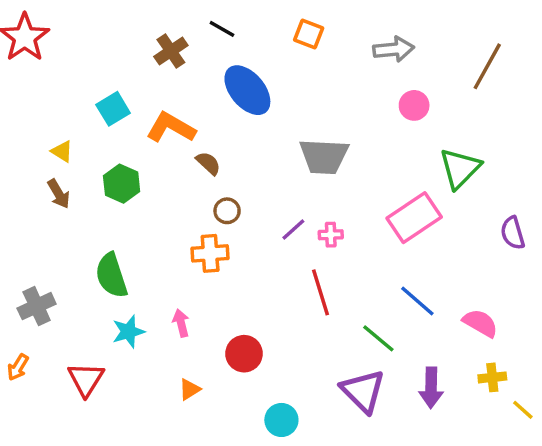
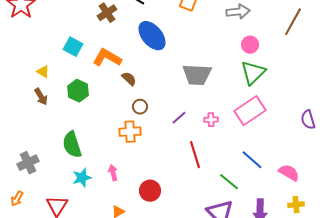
cyan square: (113, 109) -> (73, 47), turned -30
green triangle: (460, 168) -> (253, 73), moved
pink cross: (331, 235) -> (211, 120), moved

